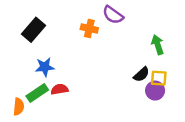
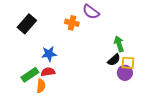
green arrow: (158, 45) -> (119, 44), moved
blue star: (45, 67) -> (49, 54), moved
orange semicircle: (19, 107) -> (41, 86), moved

